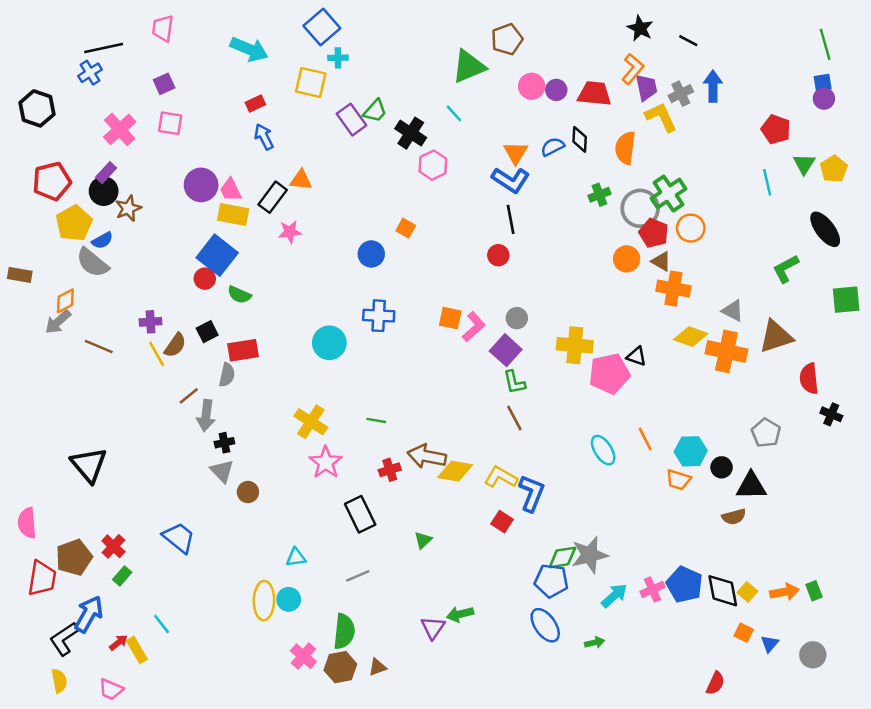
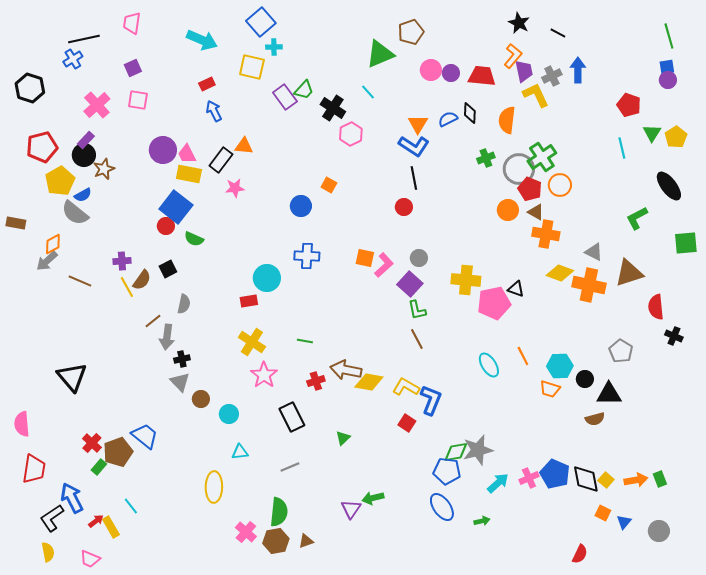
red rectangle: (243, 350) -> (249, 301), moved, size x0.7
brown pentagon: (74, 557) -> (118, 452), moved
cyan circle: (289, 599) -> (229, 414), moved
blue arrow: (89, 614) -> (72, 498), turned -56

